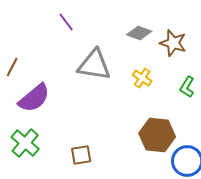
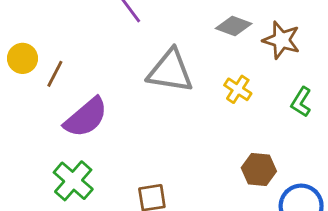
brown hexagon: (157, 135) -> (259, 170), size x0.7

